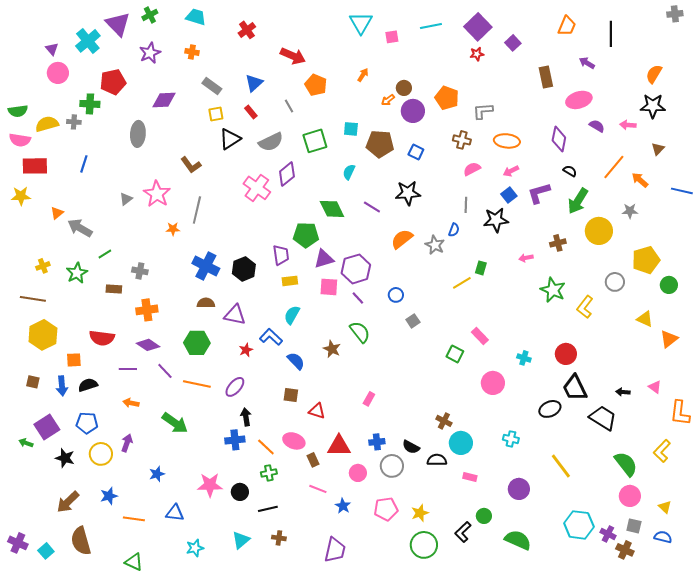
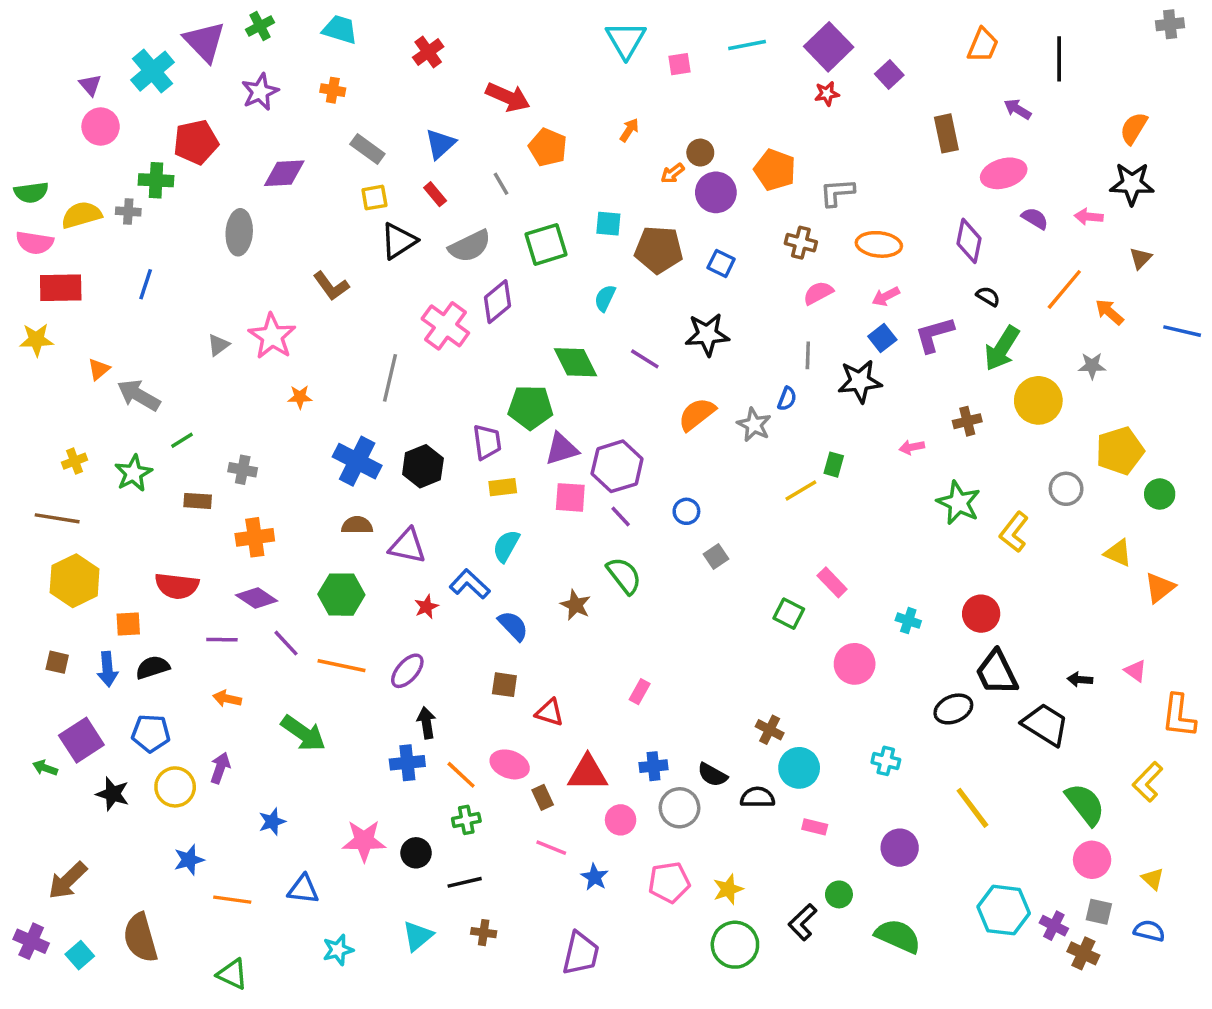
gray line: (197, 210) -> (390, 378), moved
brown arrow: (68, 502) -> (68, 881), moved

